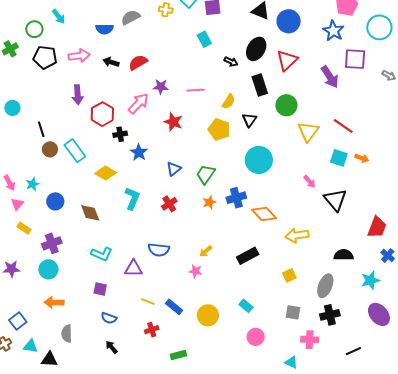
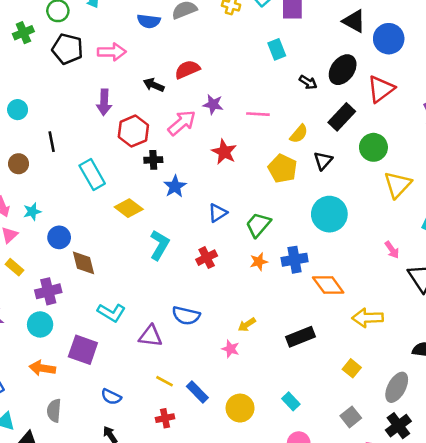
black arrow: (111, 62) -> (154, 85), moved
black rectangle: (260, 85) -> (342, 117), turned 55
brown circle: (50, 149) -> (19, 164), moved
brown diamond: (90, 213) -> (83, 263), moved
yellow square: (289, 275) -> (352, 368), turned -32
purple square: (100, 289) -> (83, 350), moved, size x1.6
gray square: (293, 312) -> (351, 417), turned 35
black cross: (330, 315) -> (398, 426), turned -30

